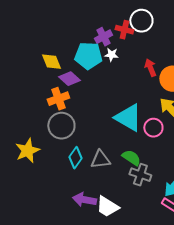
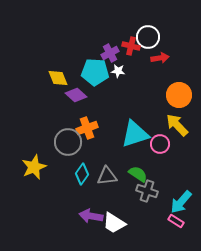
red arrow: (150, 68) -> (160, 58), moved, turned 102
orange cross: (58, 99) -> (87, 128), moved
cyan triangle: (128, 118) -> (135, 134), turned -48

